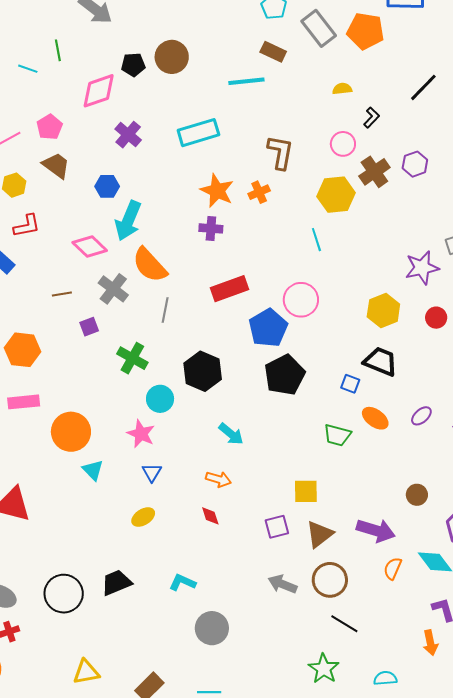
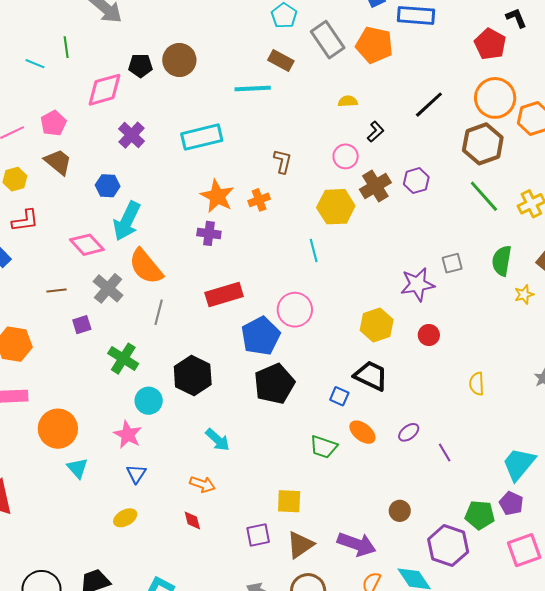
brown L-shape: (280, 152) -> (283, 161), size x0.7

